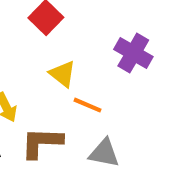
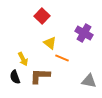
gray triangle: (104, 153) -> (89, 81), moved

